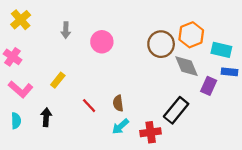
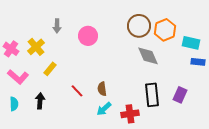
yellow cross: (21, 20) -> (36, 47), moved
brown circle: (161, 44) -> (139, 26), moved
gray diamond: (187, 66) -> (148, 56), moved
purple rectangle: (209, 86) -> (180, 95), moved
black rectangle: (176, 110) -> (152, 95), turned -45

